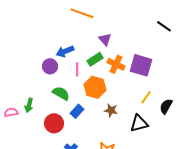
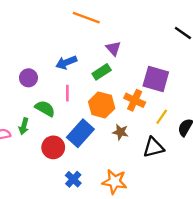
orange cross: (116, 64) -> (135, 100), moved
purple circle: (50, 66) -> (28, 78), moved
pink line: (77, 69) -> (67, 93), moved
green semicircle: (61, 93) -> (45, 108), moved
blue rectangle: (77, 111) -> (80, 133), size x1.6

